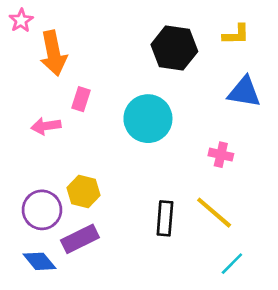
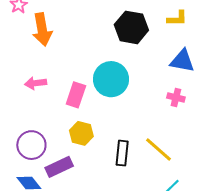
pink rectangle: (81, 99) -> (76, 95), moved, size x1.4
pink cross: (221, 155) -> (176, 98), moved
yellow hexagon: (84, 192) -> (81, 133), moved

